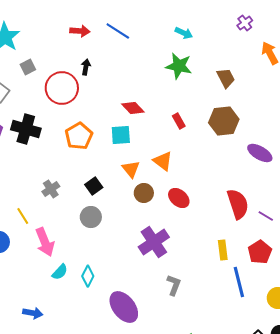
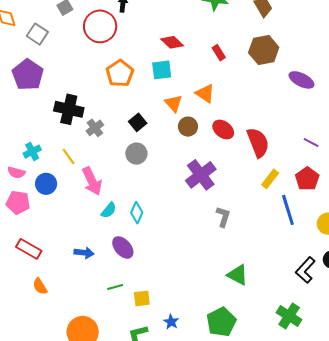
black cross: (26, 129) -> (69, 109), moved
red semicircle: (238, 204) -> (258, 143), moved
yellow rectangle: (223, 250) -> (270, 179), turned 48
purple ellipse: (124, 307) -> (123, 247), moved, size x0.7

